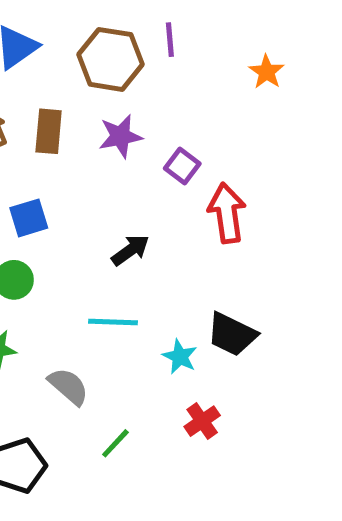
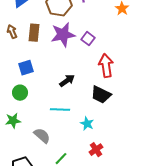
purple star: (120, 136) -> (63, 35), size x1.4
purple square: (182, 166) -> (88, 39), moved
black trapezoid: (232, 334) -> (101, 95), moved

